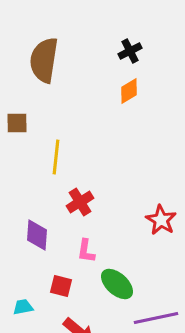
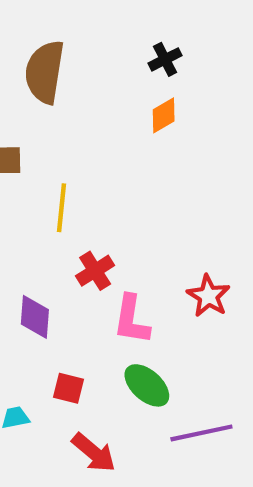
pink L-shape: (86, 251) -> (131, 320), moved, size x1.5

